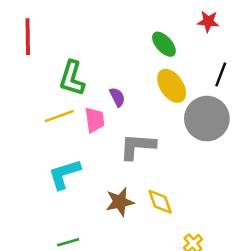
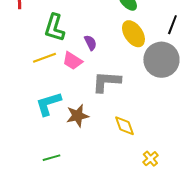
pink trapezoid: (95, 120) -> (72, 61), turned 130
brown star: (120, 202) -> (77, 116), moved

